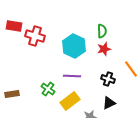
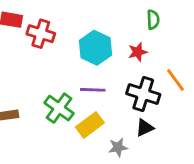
green semicircle: (102, 31) -> (153, 20), moved
black cross: (108, 79) -> (143, 94), size x1.6
green cross: (48, 89) -> (59, 108), size x1.5

